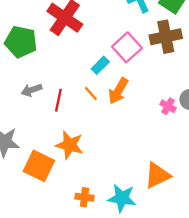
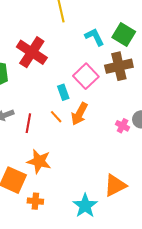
cyan rectangle: (100, 65) -> (63, 92), turned -63
orange cross: (84, 197) -> (35, 201), moved
cyan star: (122, 198) -> (85, 206), turned 30

